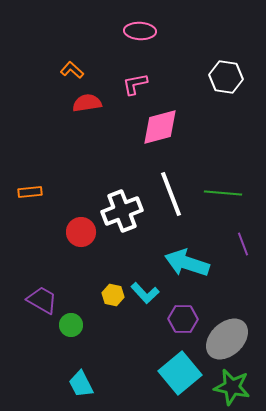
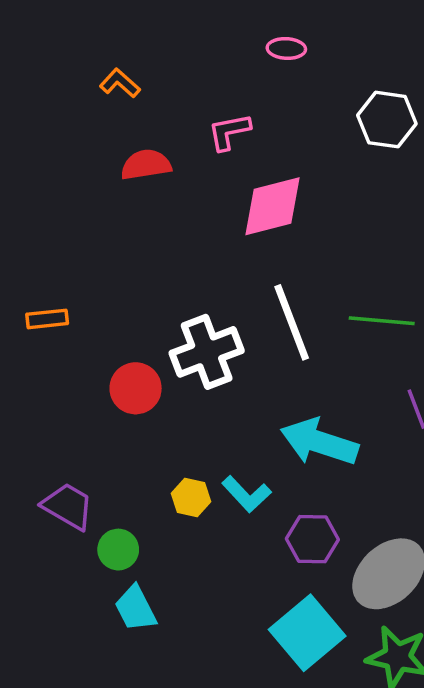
pink ellipse: (140, 31) -> (286, 48), moved, size x0.7
orange L-shape: (72, 70) -> (120, 83), moved
cyan trapezoid: (81, 384) -> (136, 608), moved

